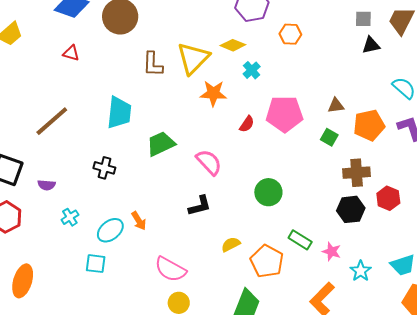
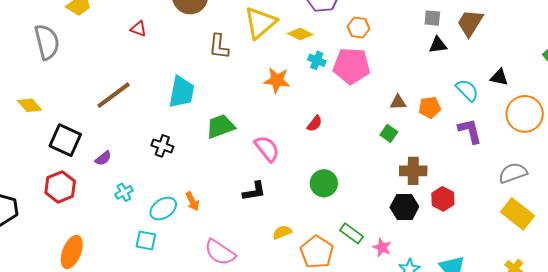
yellow triangle: (193, 58) -> (260, 23), moved
cyan cross: (252, 70) -> (317, 60), turned -30
pink pentagon: (284, 114) -> (351, 66), moved
red semicircle: (247, 124) -> (315, 124), moved
orange pentagon: (369, 125) -> (430, 107), moved, size x0.7
purple semicircle: (47, 185) -> (103, 158), turned -48

